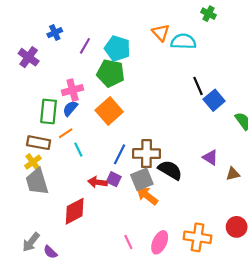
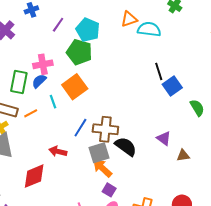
orange triangle: (161, 33) -> (129, 19), turned 48
orange line: (66, 133) -> (31, 113), moved
cyan line: (78, 150) -> (53, 102), moved
purple square: (114, 179) -> (109, 190), moved

